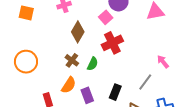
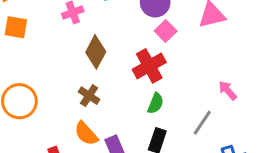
pink square: (106, 17) -> (166, 31), moved
green semicircle: (93, 64) -> (156, 103), moved
orange semicircle: (69, 85) -> (86, 134), turned 108

